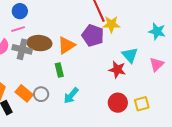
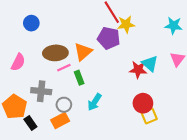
pink line: (18, 29) -> (64, 68), moved
gray cross: (22, 49) -> (41, 91), moved
cyan triangle: (130, 55) -> (150, 64), moved
orange rectangle: (24, 93) -> (60, 120), moved, turned -60
yellow square: (142, 104) -> (149, 116), moved

